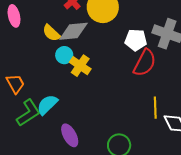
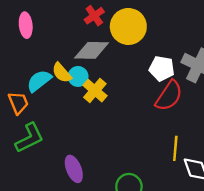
yellow semicircle: (51, 33) -> (62, 73), moved
cyan semicircle: (47, 105) -> (39, 81), moved

